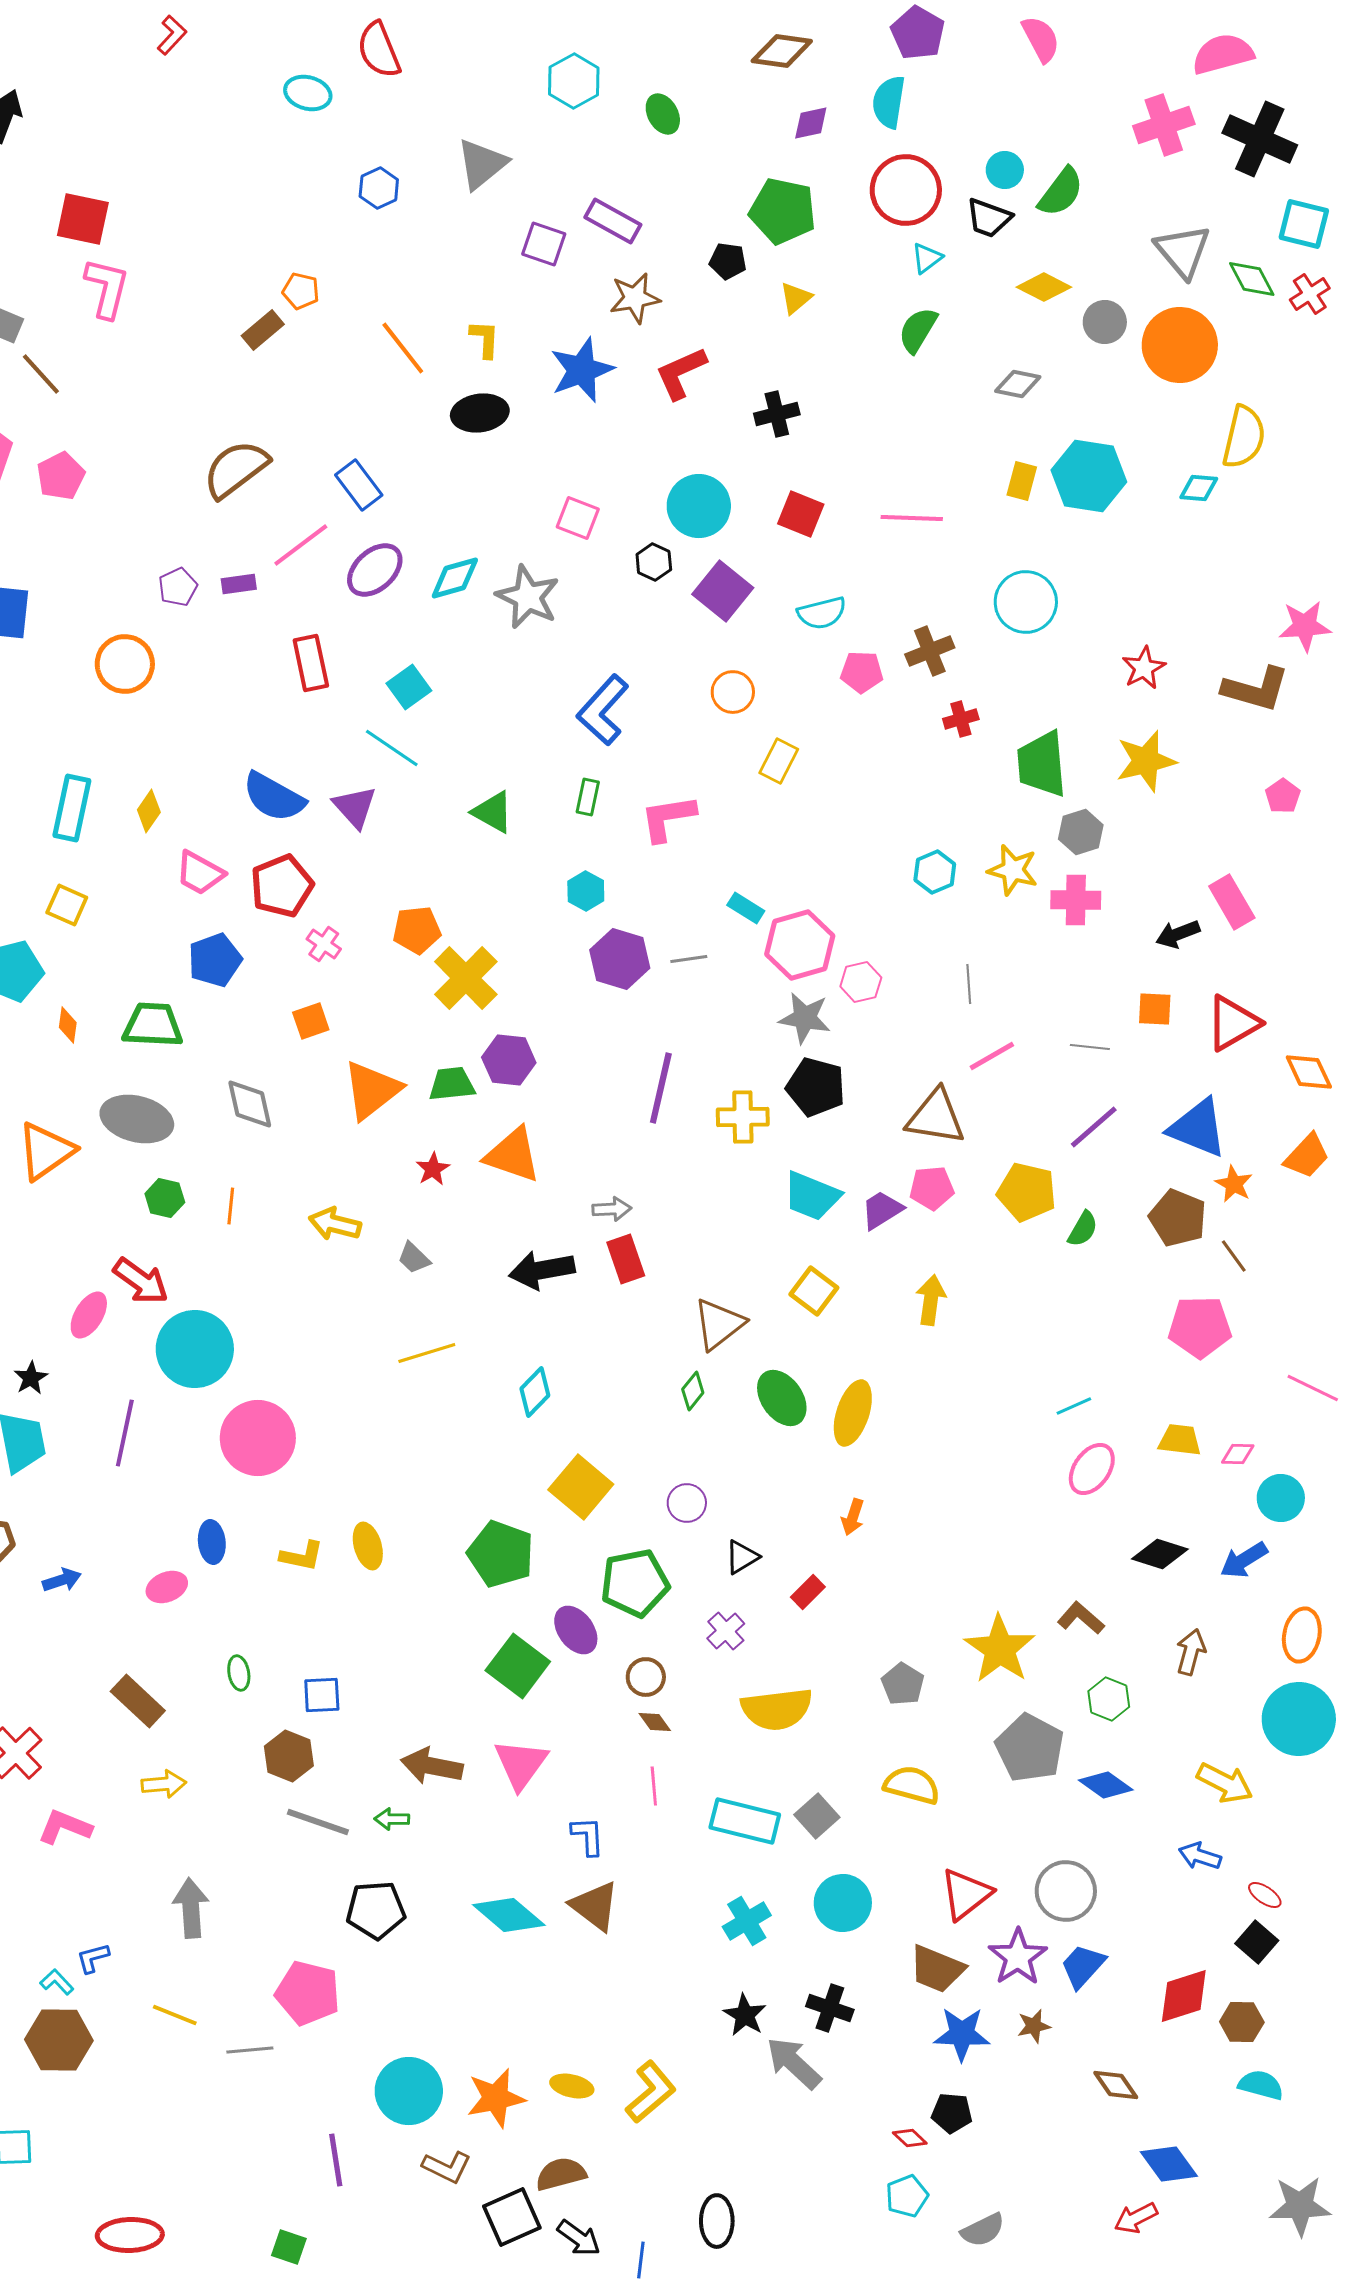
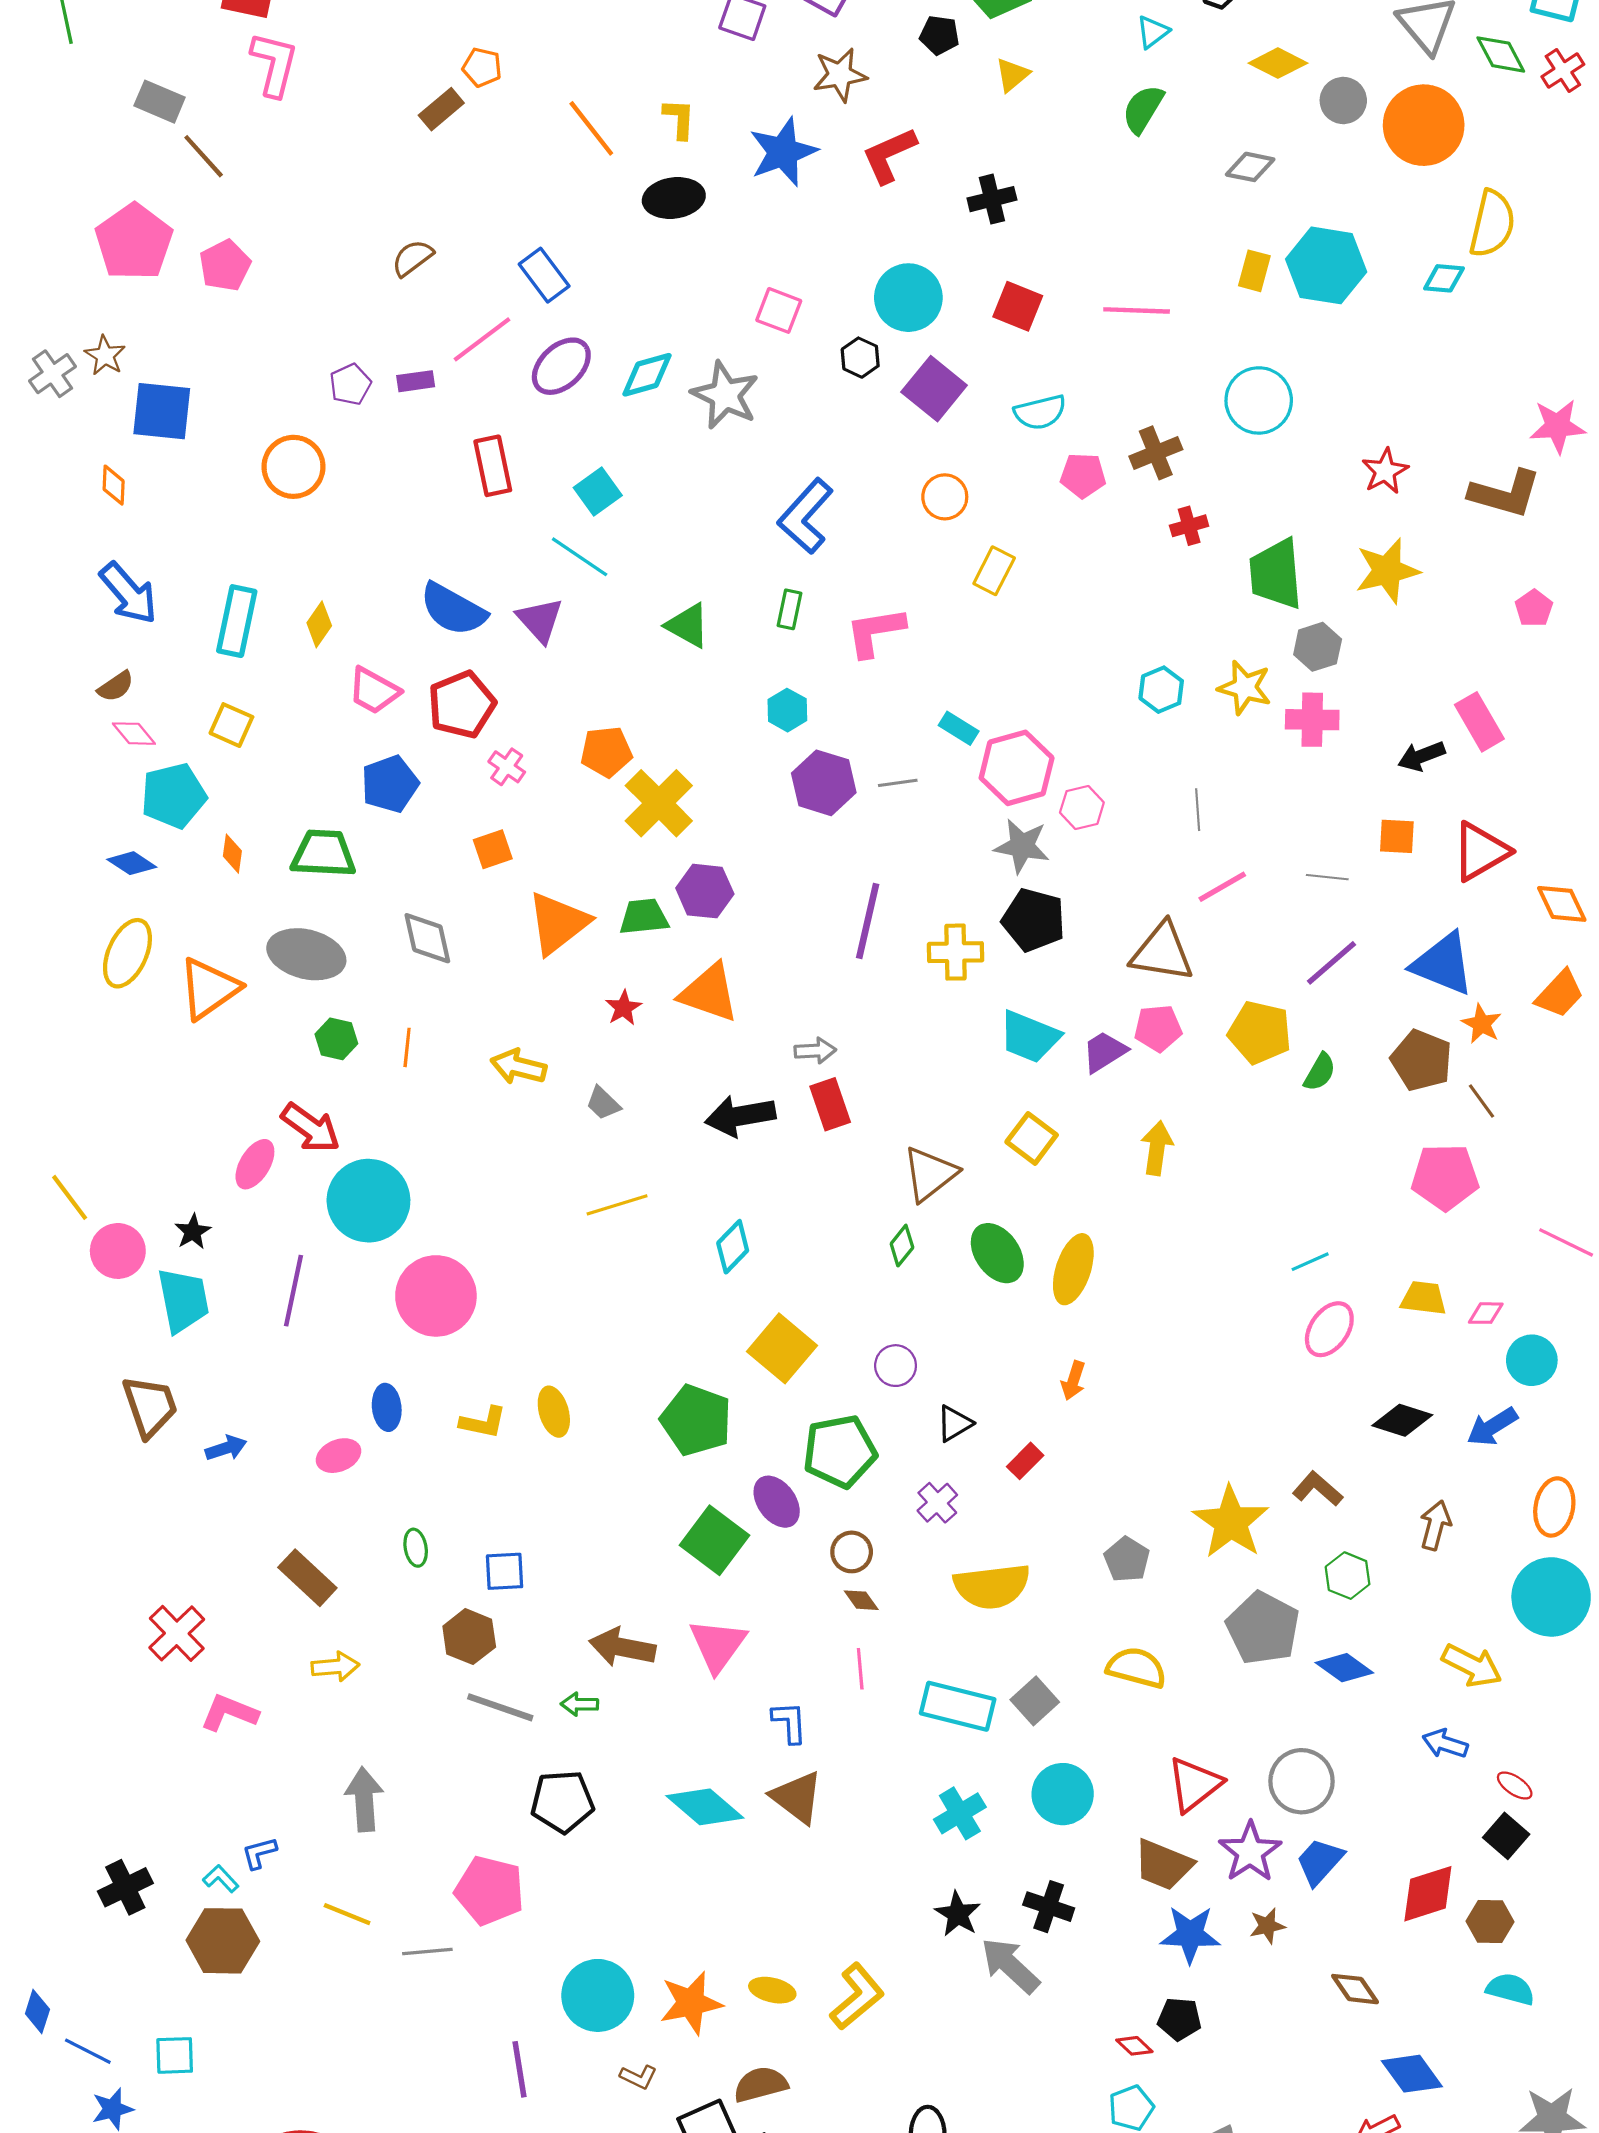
brown semicircle: (236, 469) -> (412, 258), size x0.6
brown L-shape: (447, 2167) -> (638, 2077), size x0.7

